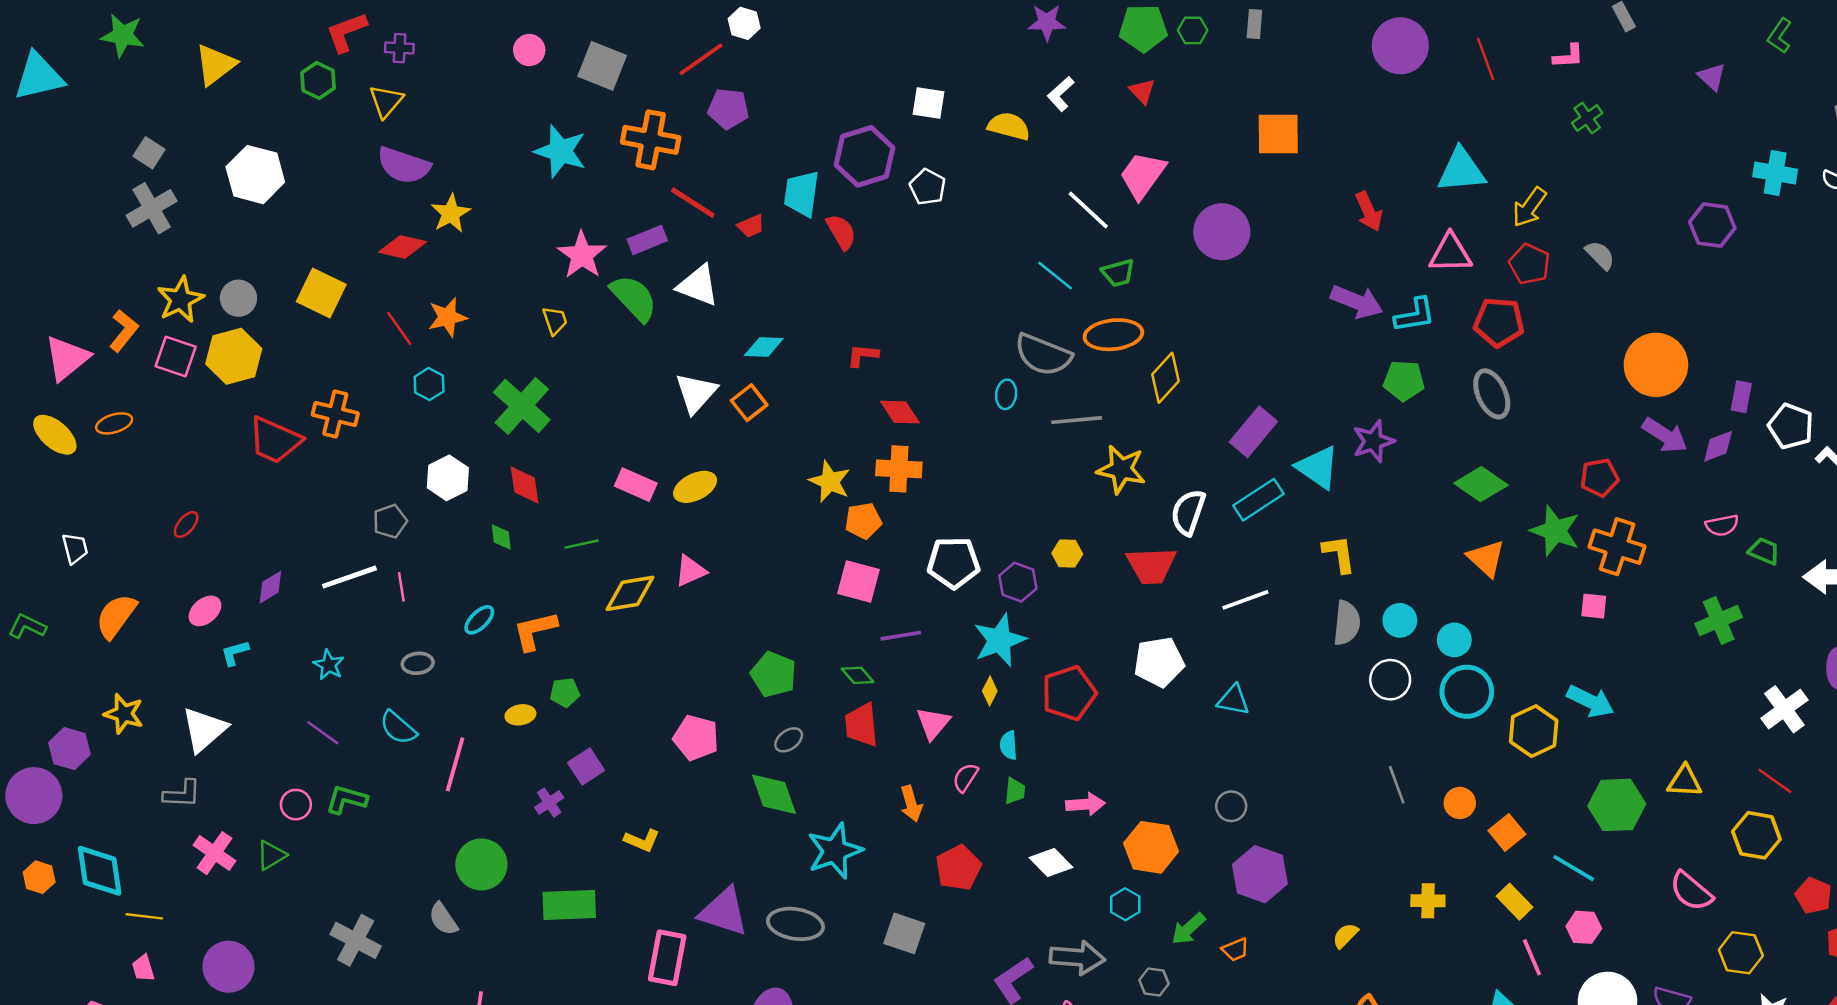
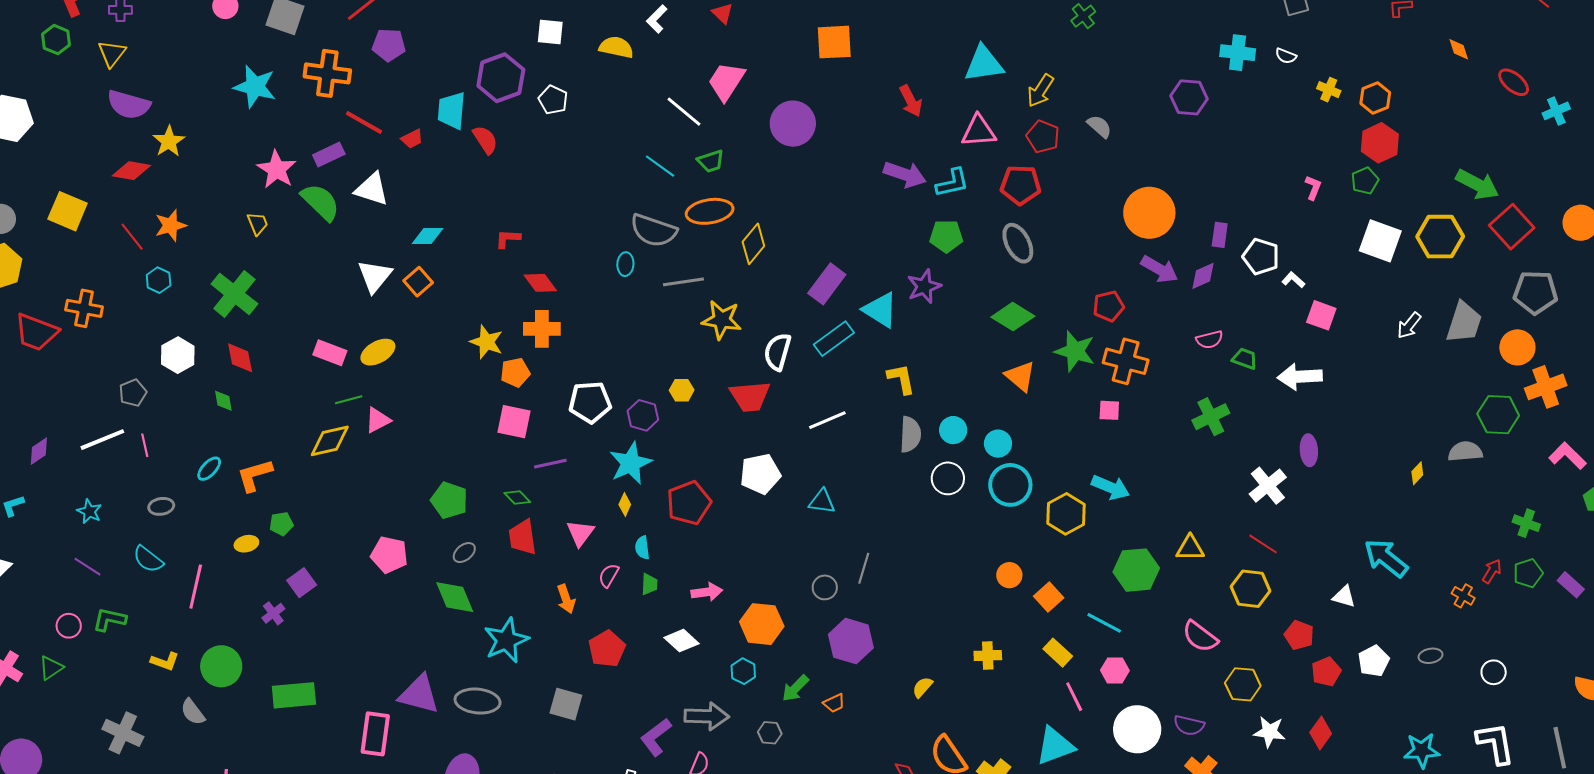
green line: (582, 544) -> (349, 400), moved
gray line: (1397, 785) -> (864, 568), moved, turned 40
yellow L-shape: (642, 840) -> (165, 661), moved

